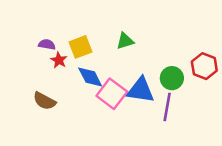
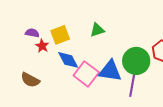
green circle: (172, 78) -> (136, 61), size x1.4

